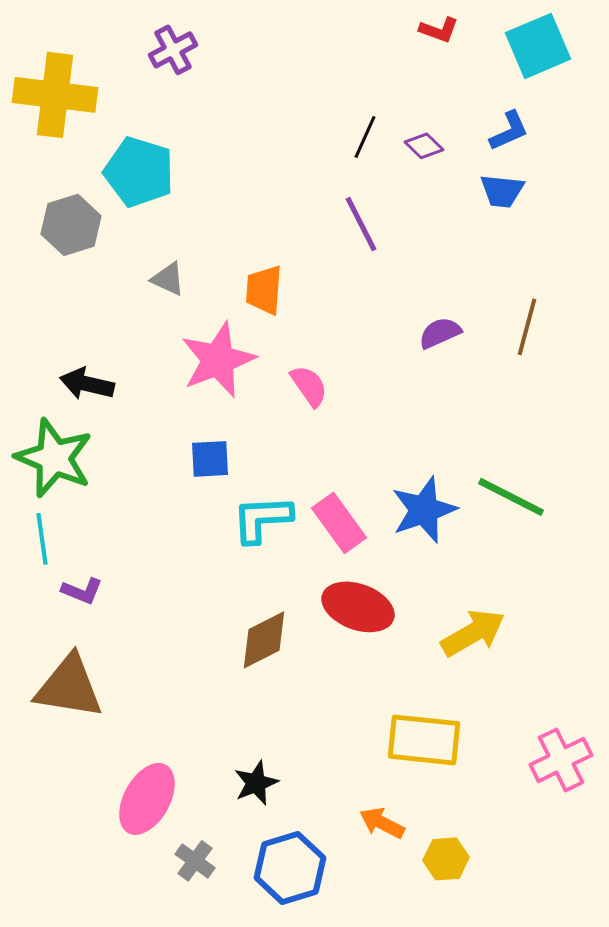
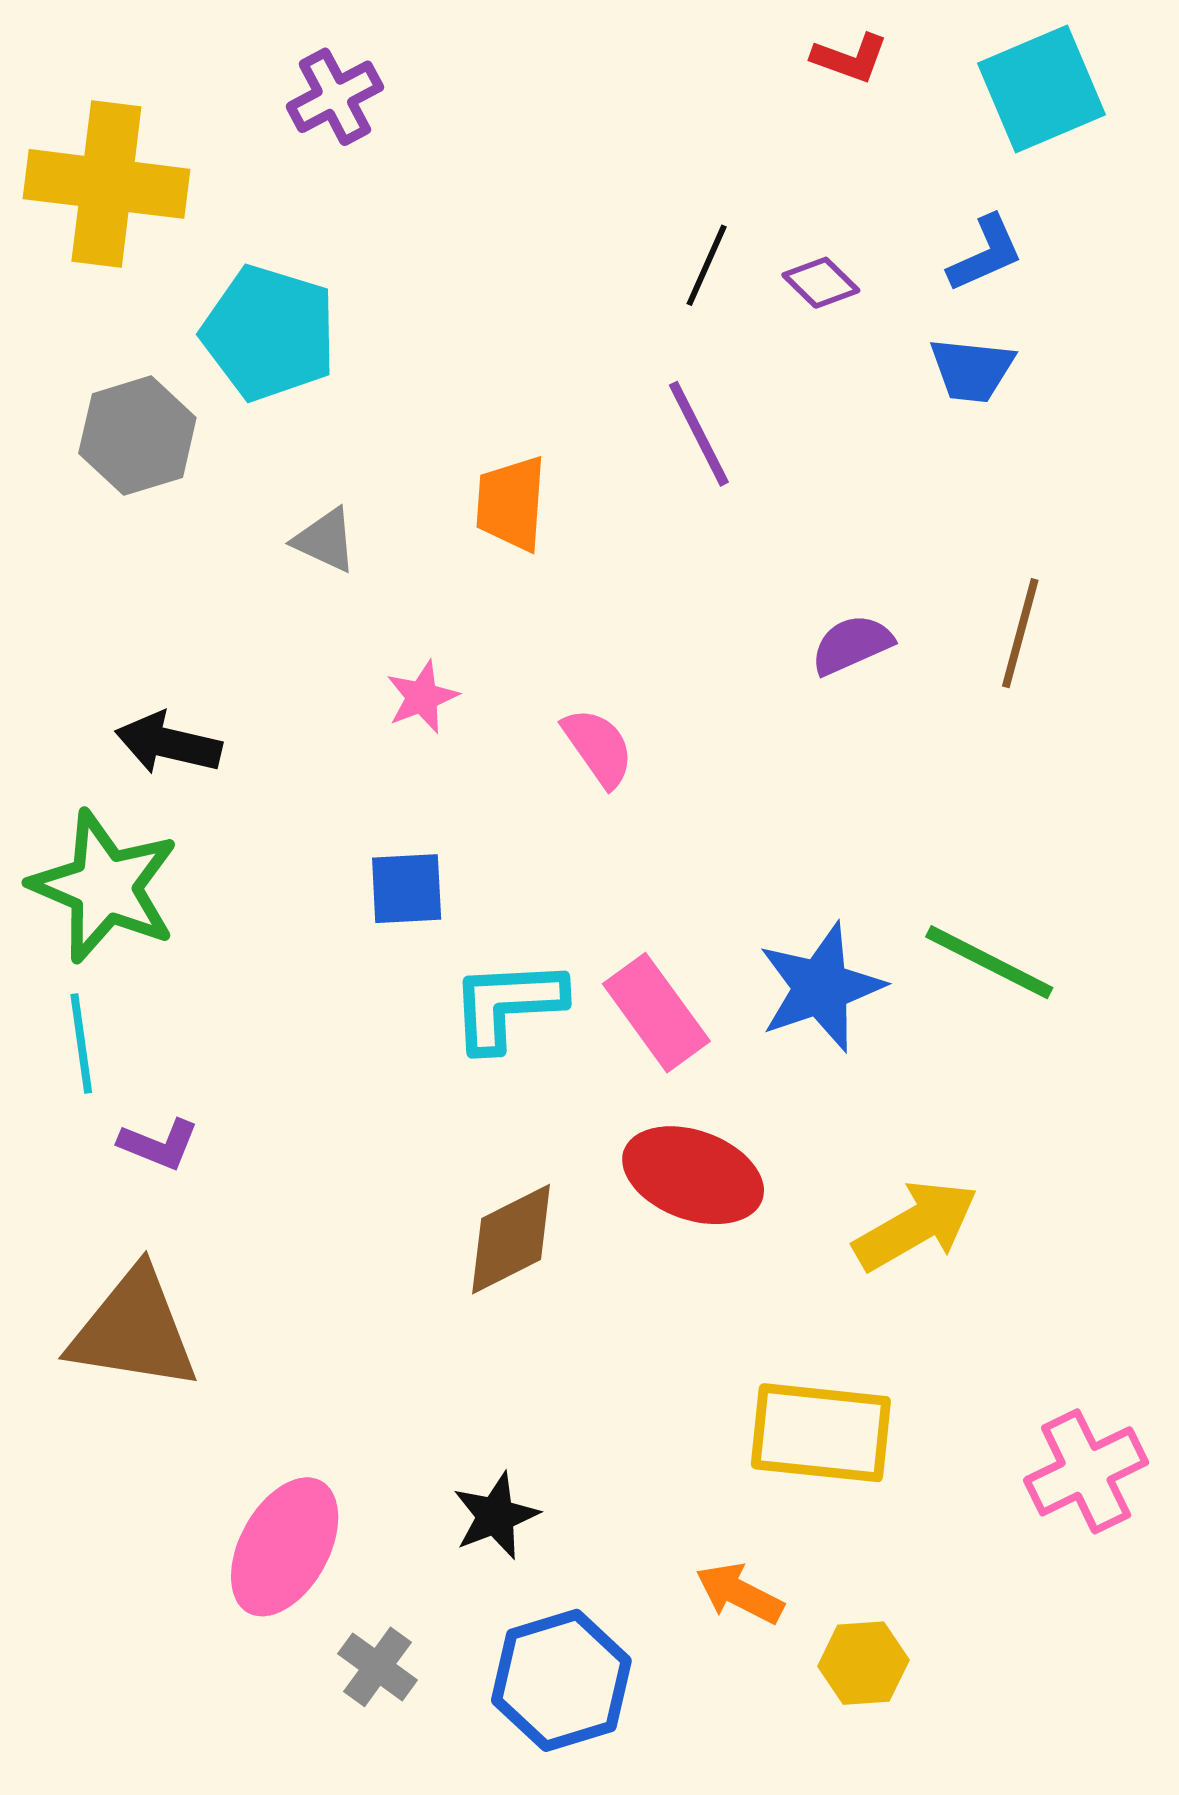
orange trapezoid: (264, 290) -> (511, 503), moved
pink star: (218, 360) -> (422, 697), size x0.5

